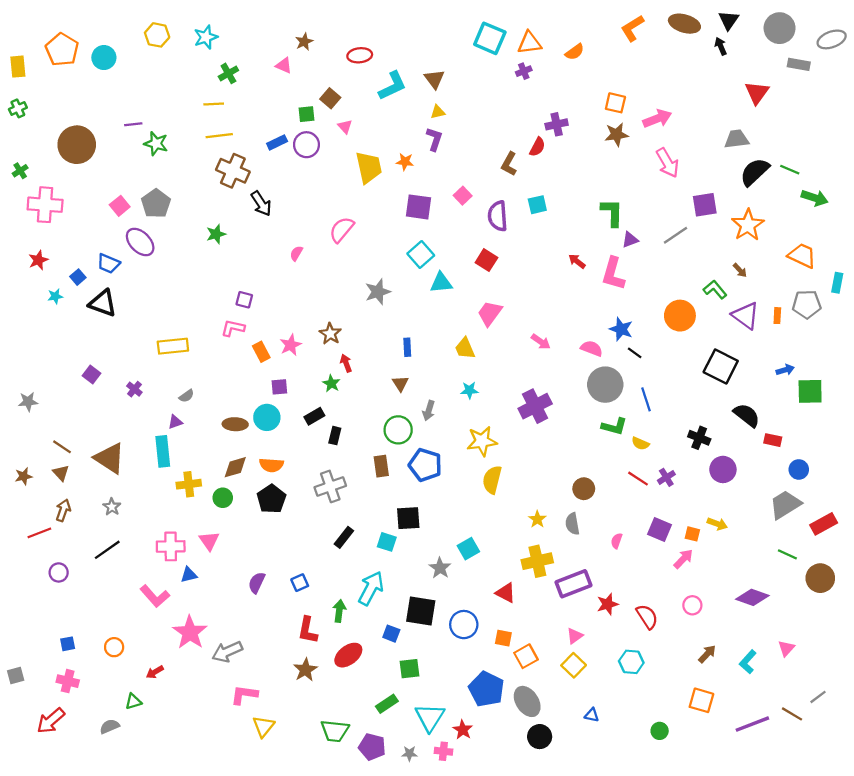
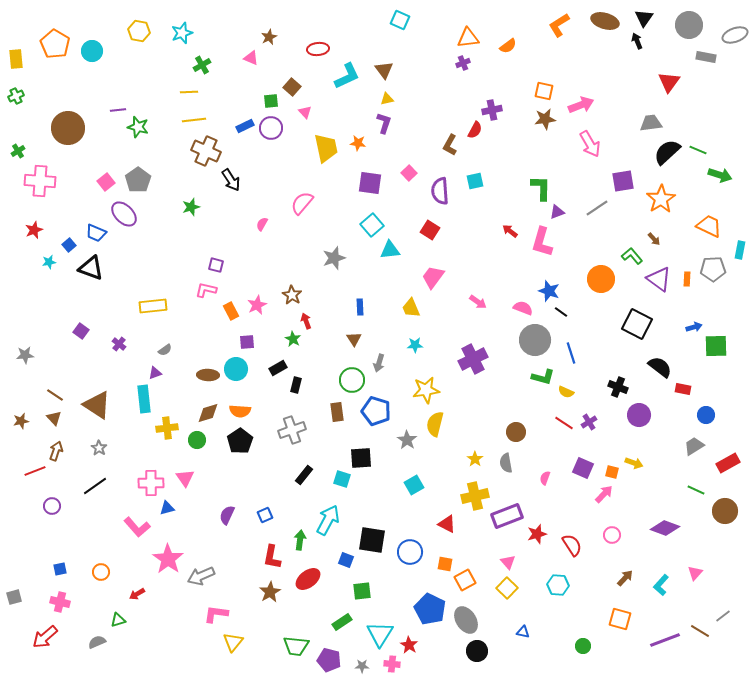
cyan square: (490, 38) -> (400, 20), moved, size x0.7
gray trapezoid: (785, 505) -> (694, 446), size x0.7
gray star: (440, 568) -> (407, 440), moved
pink triangle: (575, 636) -> (508, 562), turned -35

